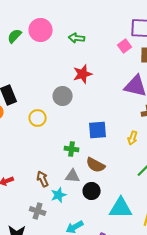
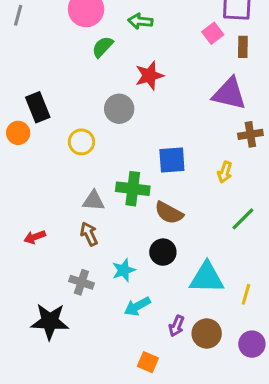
green semicircle: (15, 36) -> (103, 47), moved
green cross: (72, 149) -> (133, 189), size x1.5
gray triangle: (73, 176) -> (94, 201), moved
cyan star: (59, 195) -> (124, 270), moved

